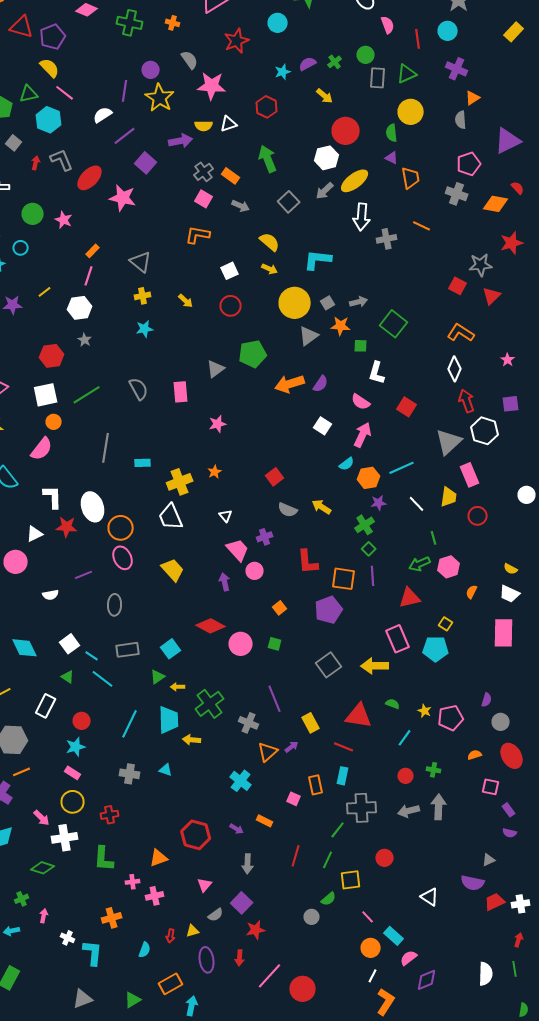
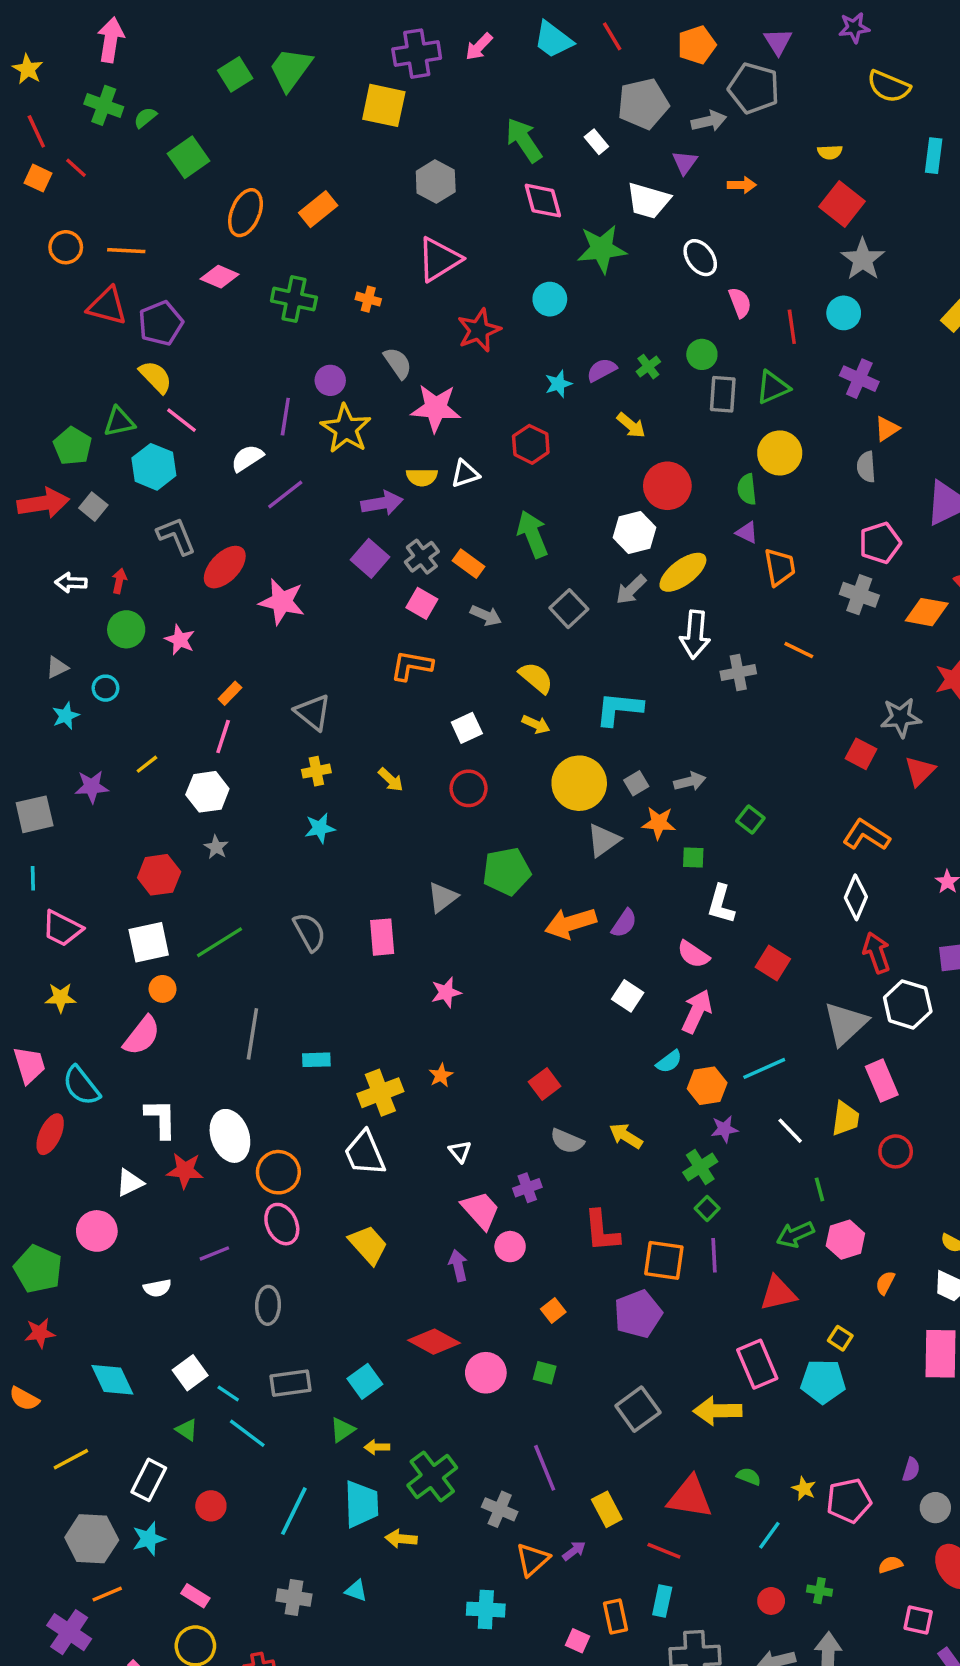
red arrow: (36, 163) -> (119, 581), moved
purple square: (146, 163) -> (370, 558), moved
green square: (394, 324) -> (750, 819), size x0.6
cyan star: (76, 747) -> (149, 1539), moved
cyan cross: (241, 781) -> (486, 1610), turned -35

